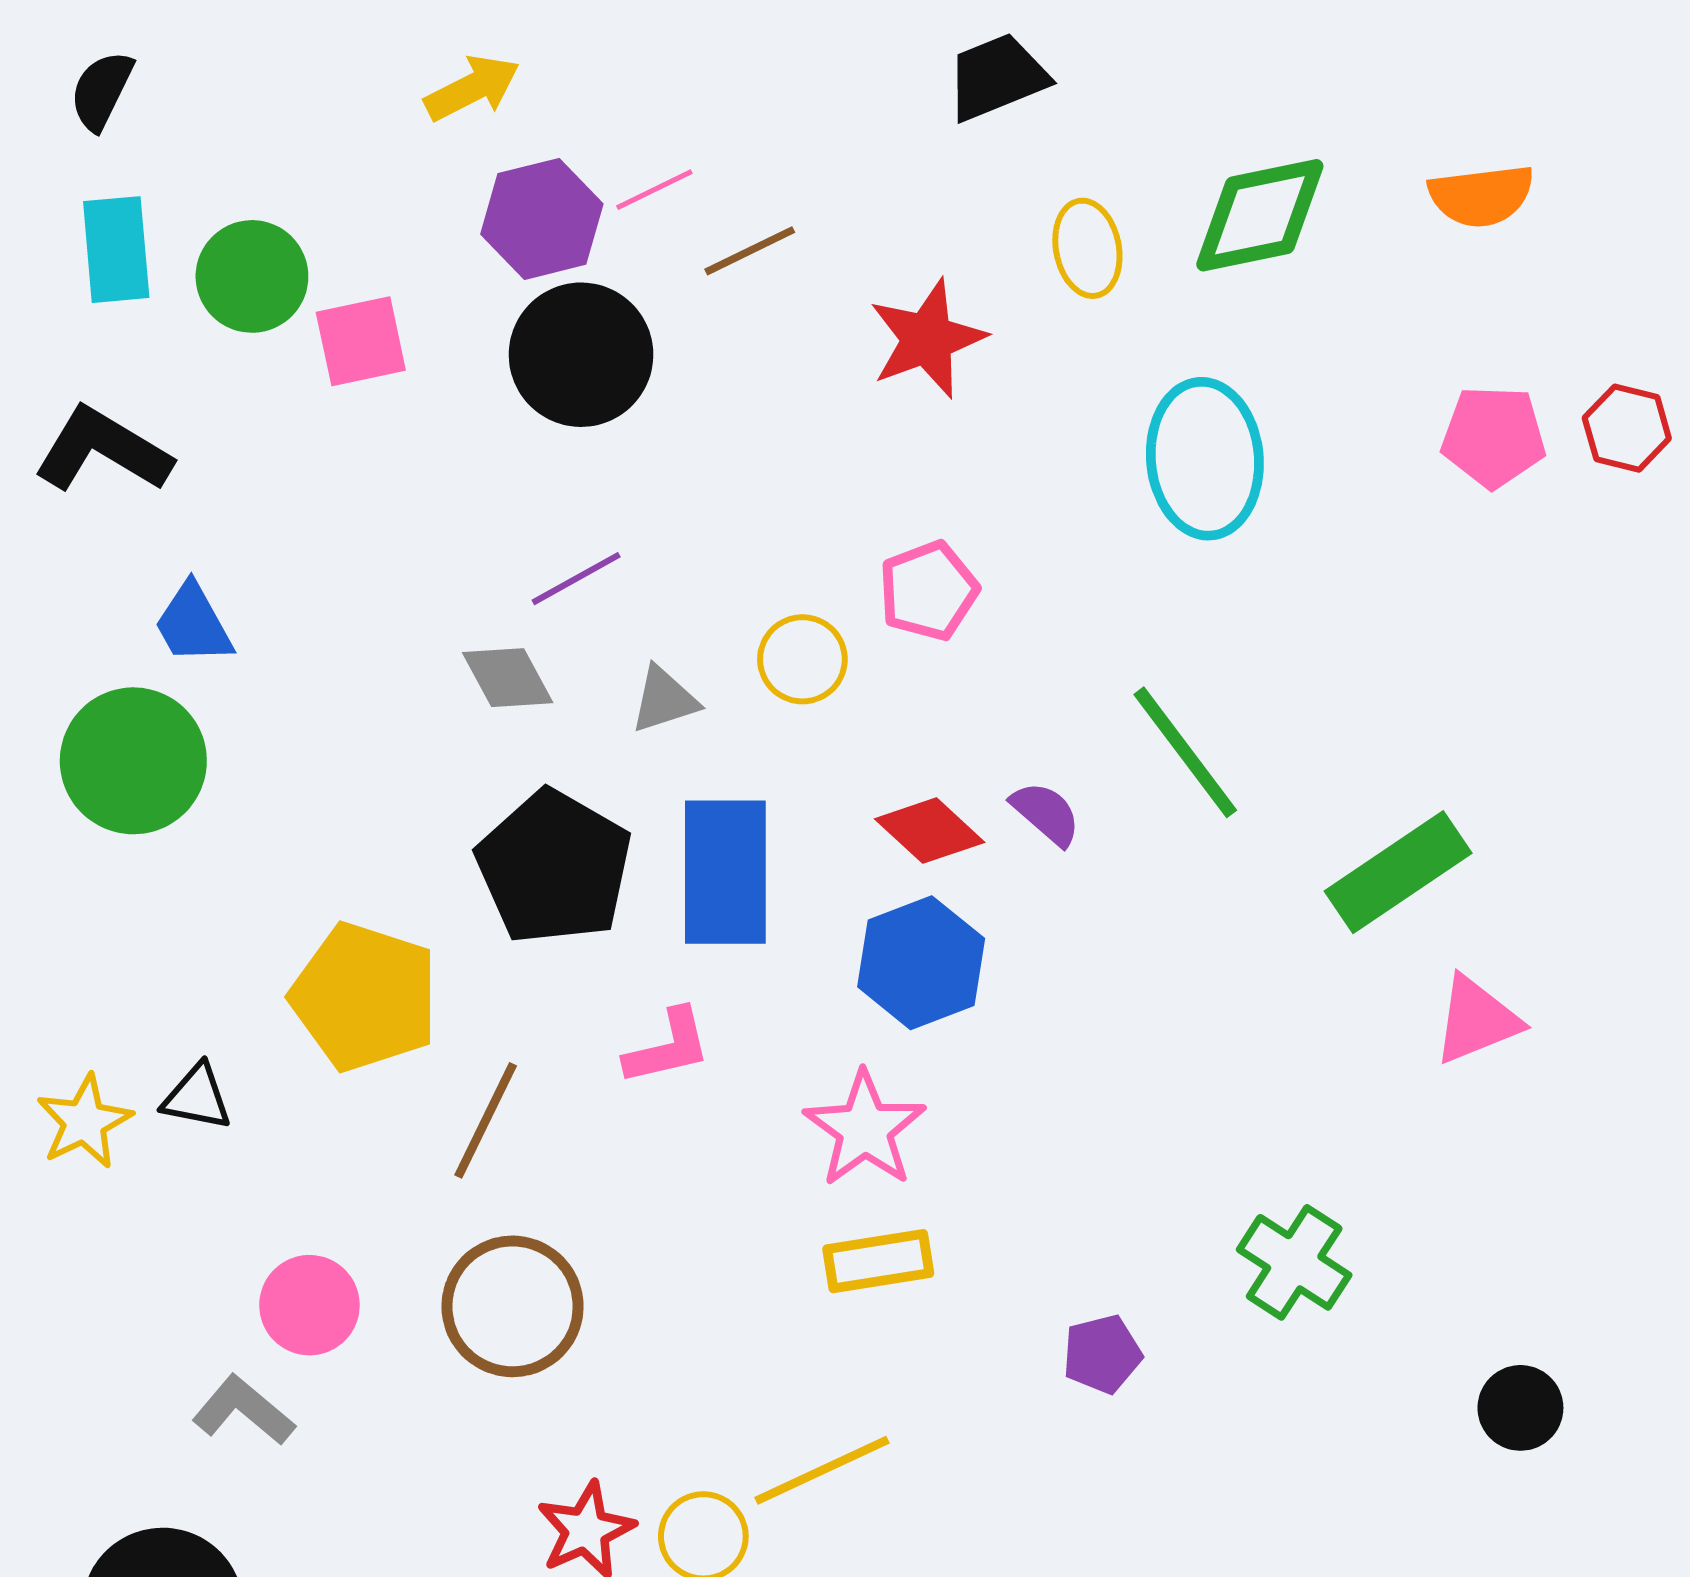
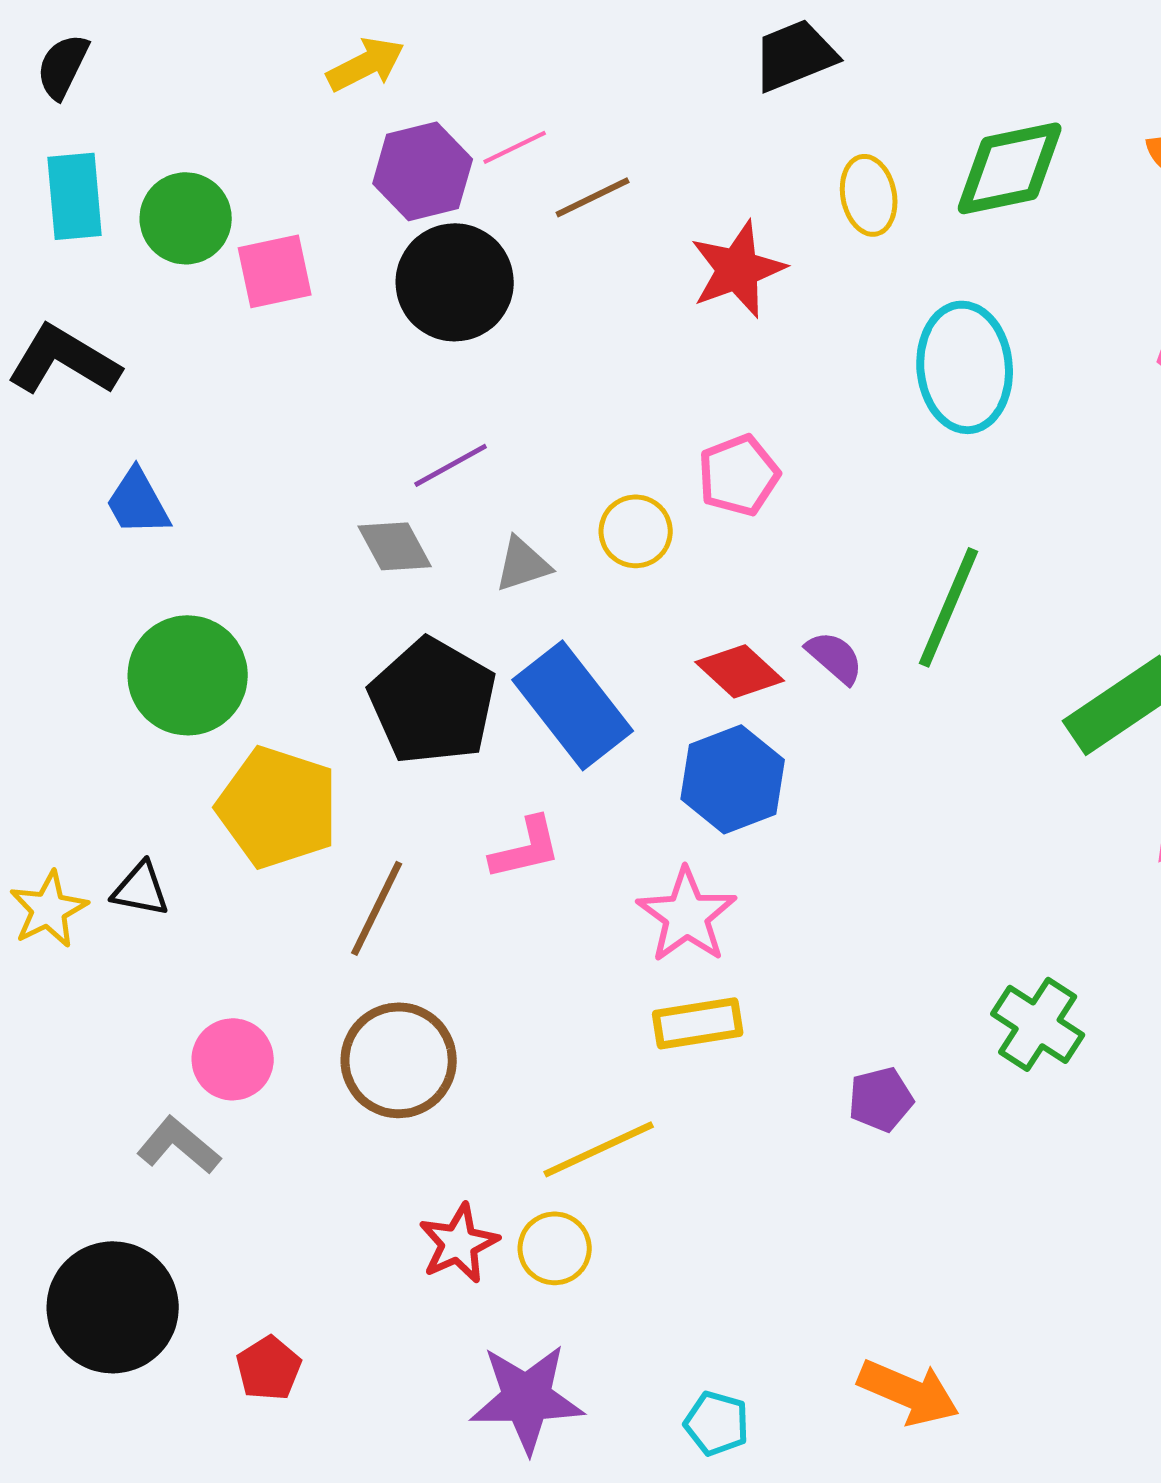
green line: (1185, 752) -> (949, 607), turned 60
green circle: (133, 761) -> (188, 675), moved
blue rectangle: (725, 872) -> (573, 705), turned -38
yellow line: (822, 1470) -> (599, 1149), moved

